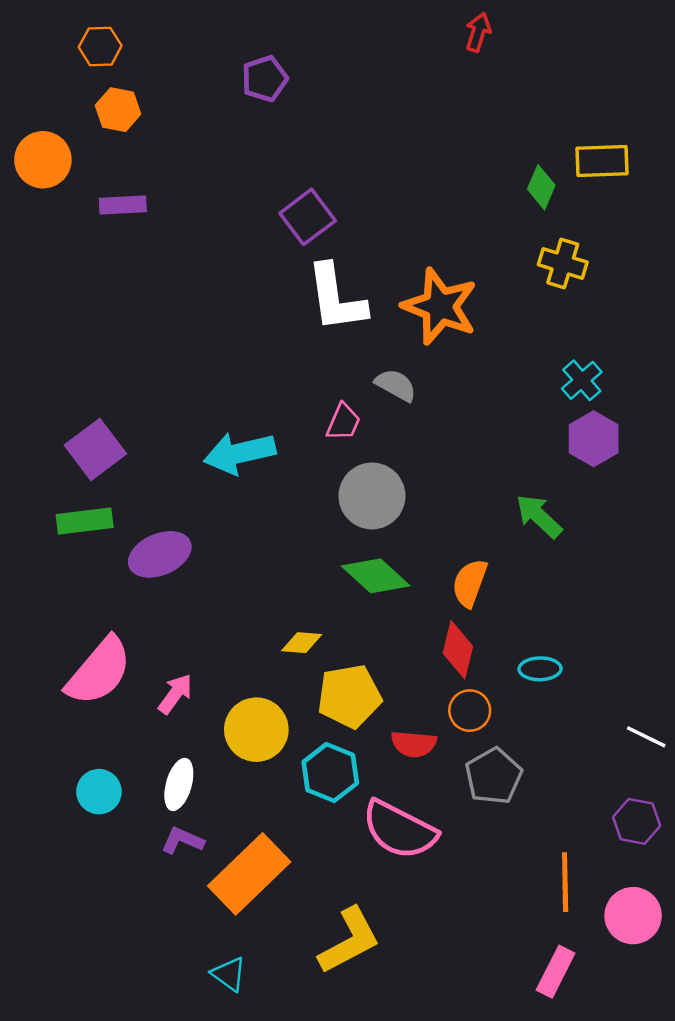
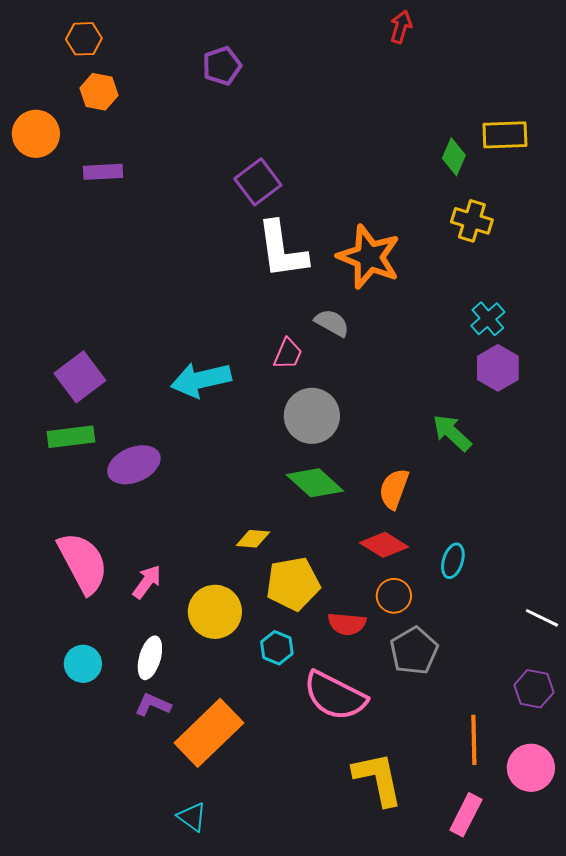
red diamond: (458, 650) -> (384, 545), turned -72
cyan ellipse: (540, 669) -> (453, 561), turned -72
pink semicircle: (99, 671) -> (83, 563), turned -68
cyan hexagon: (330, 773) -> (277, 648), size x0.7
yellow L-shape: (349, 941) -> (378, 779), moved, turned -74

